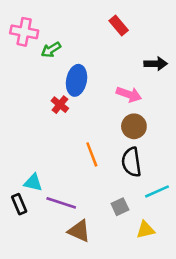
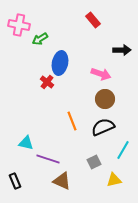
black semicircle: (131, 162) -> (103, 127), turned 75
cyan line: (157, 191) -> (123, 150), turned -36
black rectangle: (19, 204) -> (15, 181), moved

